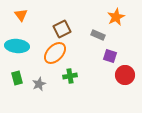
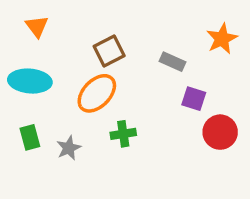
orange star: (116, 17) -> (222, 39), moved

